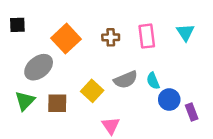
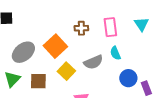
orange square: (66, 39) -> (55, 46), moved
cyan semicircle: (153, 81) -> (115, 53), moved

